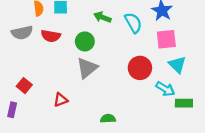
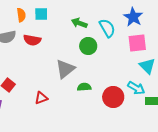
green circle: (85, 41) -> (88, 46), moved
red circle: (140, 68) -> (113, 97), moved
green semicircle: (108, 119) -> (84, 87), moved

